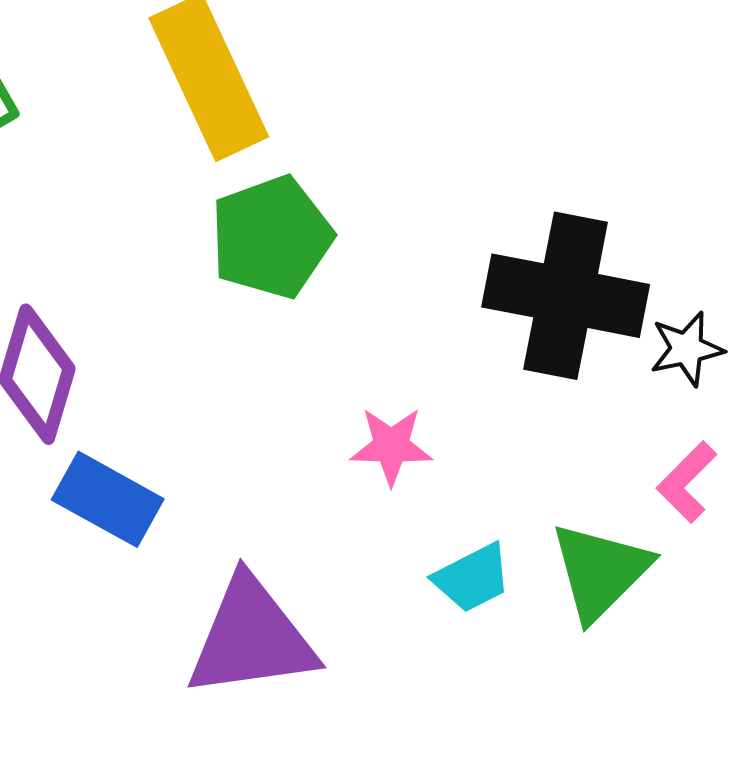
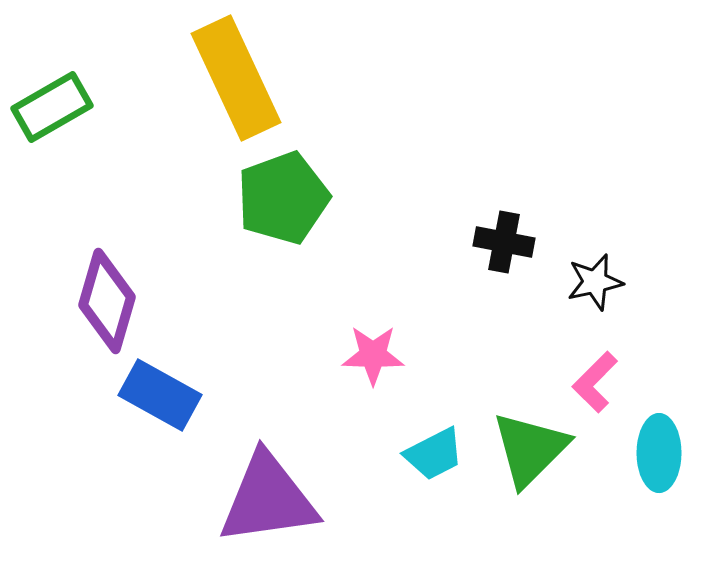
black cross: (566, 296) -> (504, 242), size x0.5

